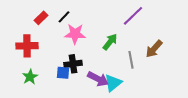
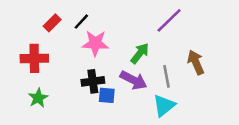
brown arrow: (154, 49) -> (196, 62), turned 114
blue square: (63, 73) -> (107, 95), moved
purple arrow: (98, 79) -> (133, 80), moved
cyan triangle: (113, 83) -> (164, 106), moved

